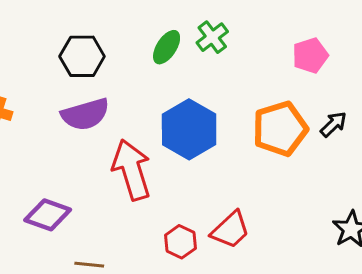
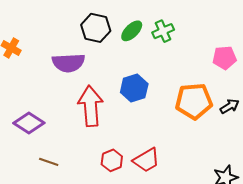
black hexagon: (82, 56) -> (96, 28), moved
blue hexagon: (189, 129) -> (134, 88), size x0.7

